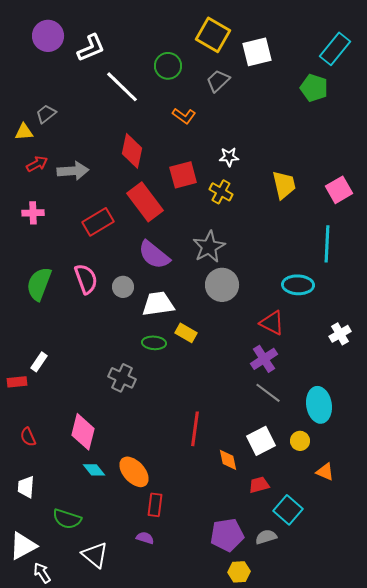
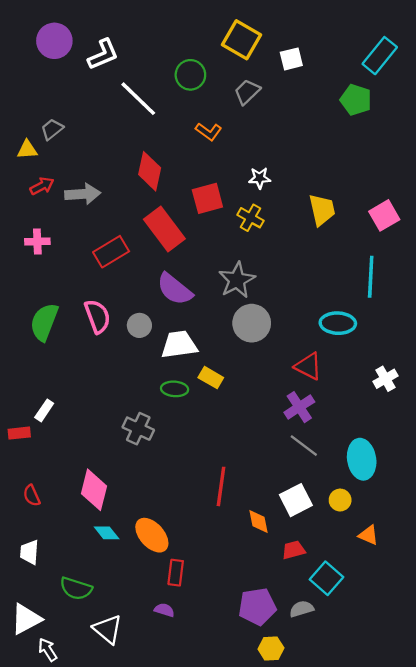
white square: (257, 52) -> (291, 59), size x0.7

